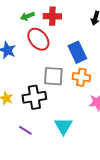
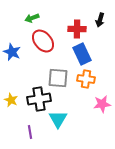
red cross: (52, 16) -> (77, 29), moved
cyan triangle: (63, 126) -> (58, 119), moved
purple line: (25, 130) -> (30, 132), turned 48

